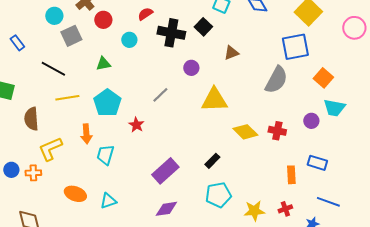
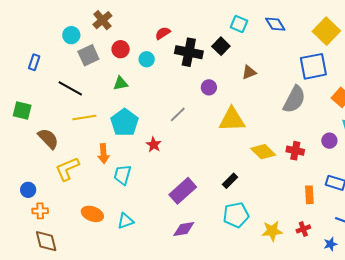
red circle: (103, 20) -> (121, 49), moved
blue rectangle: (17, 43) -> (34, 62), turned 56
brown semicircle: (31, 119) -> (48, 139), turned 140
orange cross: (33, 173) -> (40, 211), moved

